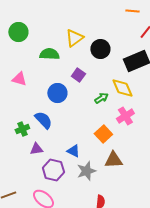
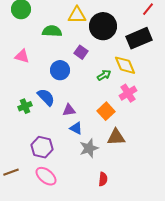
yellow triangle: (74, 38) -> (77, 15), turned 36
black circle: (100, 49) -> (103, 26), size x1.4
purple triangle: (36, 149) -> (69, 110), moved
purple hexagon: (53, 170) -> (42, 147), moved

